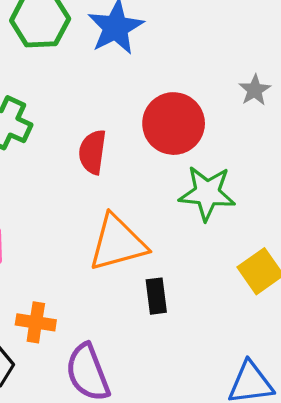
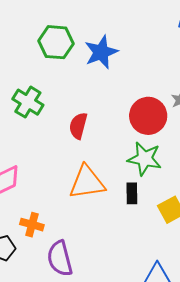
red circle: (174, 124) -> (148, 116), moved
black rectangle: (156, 296) -> (132, 193), moved

